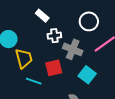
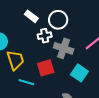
white circle: (89, 21) -> (58, 20), moved

